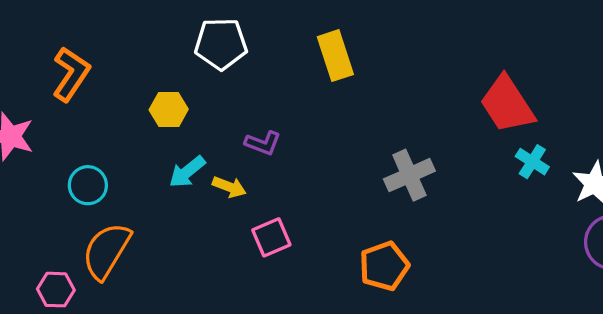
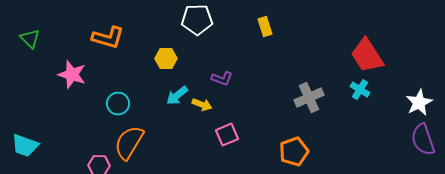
yellow rectangle: (335, 56) -> (265, 27), size x0.7
orange L-shape: (71, 74) -> (108, 38), turned 72
cyan cross: (532, 162) -> (360, 90), moved

